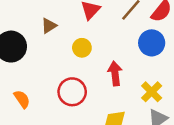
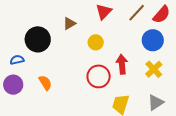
red circle: (72, 92) -> (99, 76), moved
yellow cross: (152, 92) -> (154, 69), moved

